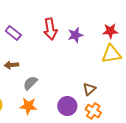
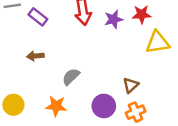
red star: (110, 31) -> (142, 14), moved
gray semicircle: (30, 83) -> (71, 77), moved
orange cross: (93, 111) -> (136, 112), turned 35

